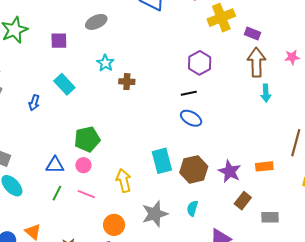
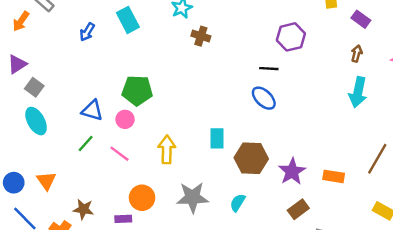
brown arrow: (256, 62) -> (357, 54), size x0.5
cyan arrow: (266, 93) -> (358, 92), size x1.4
cyan rectangle: (162, 161) -> (217, 138), size x0.7

